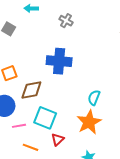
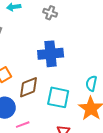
cyan square: (45, 118) -> (58, 97), moved

